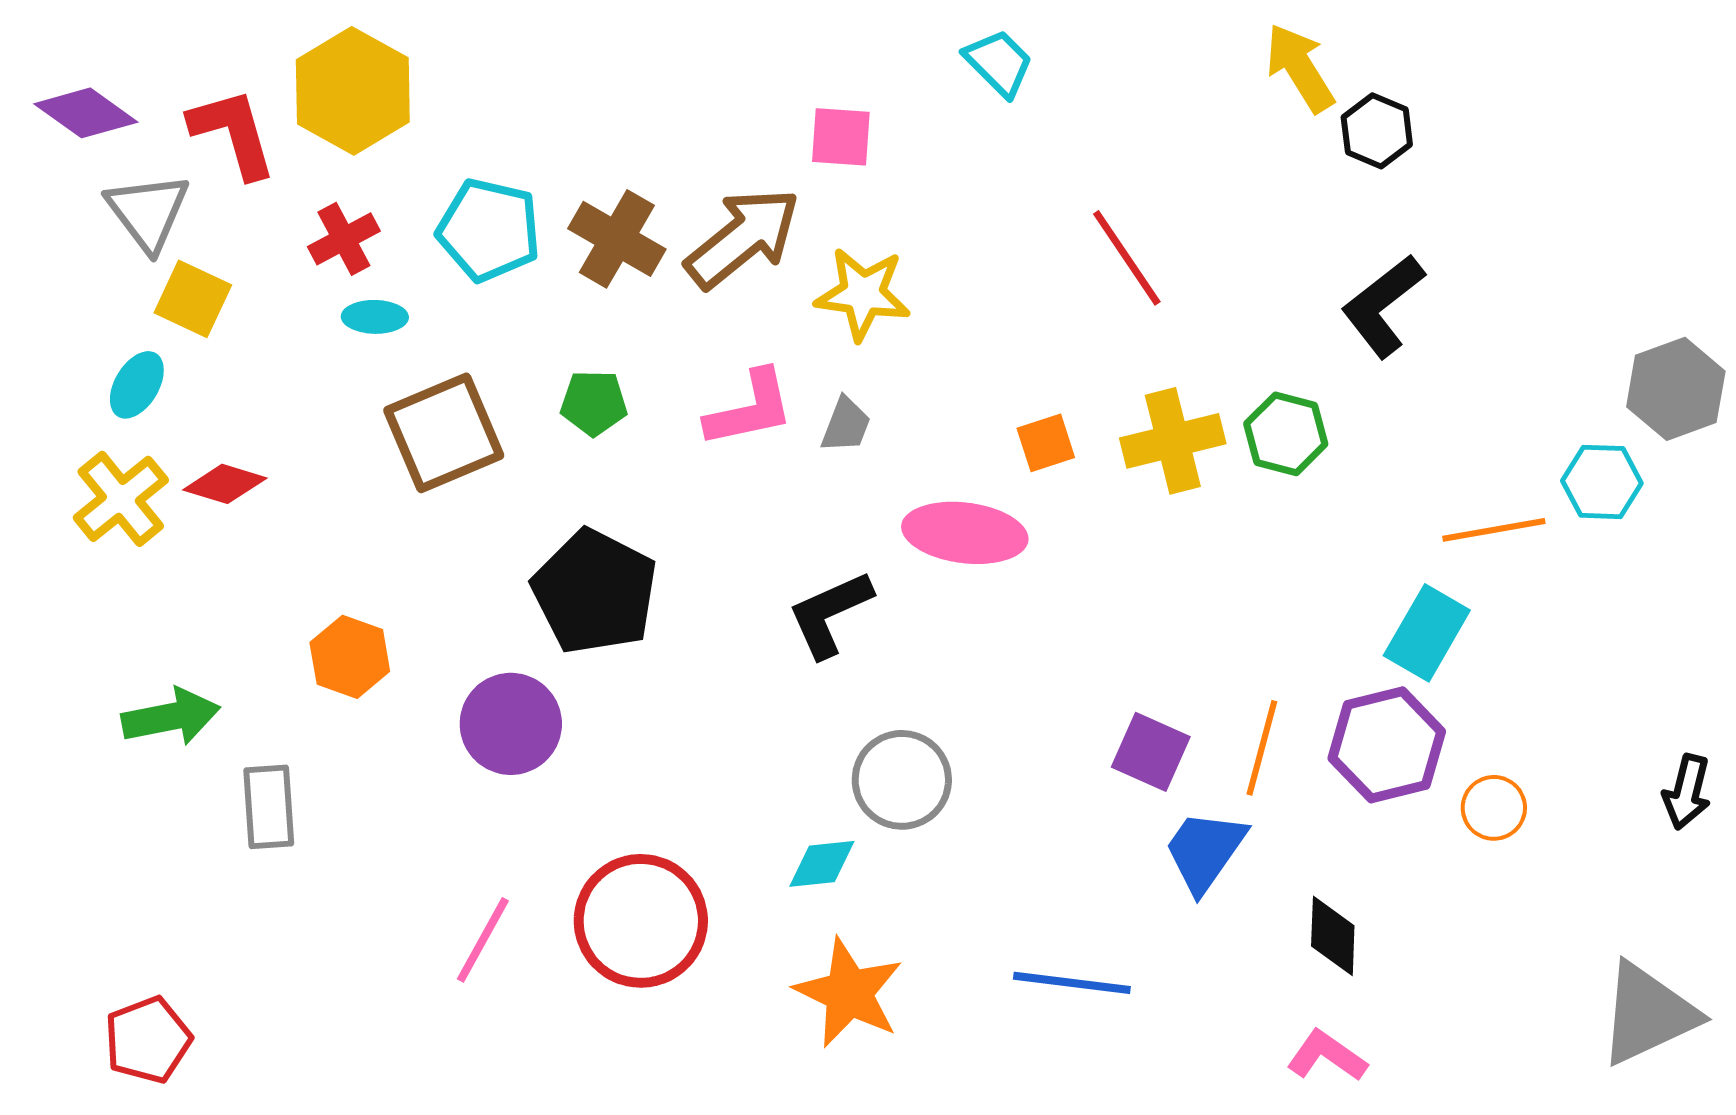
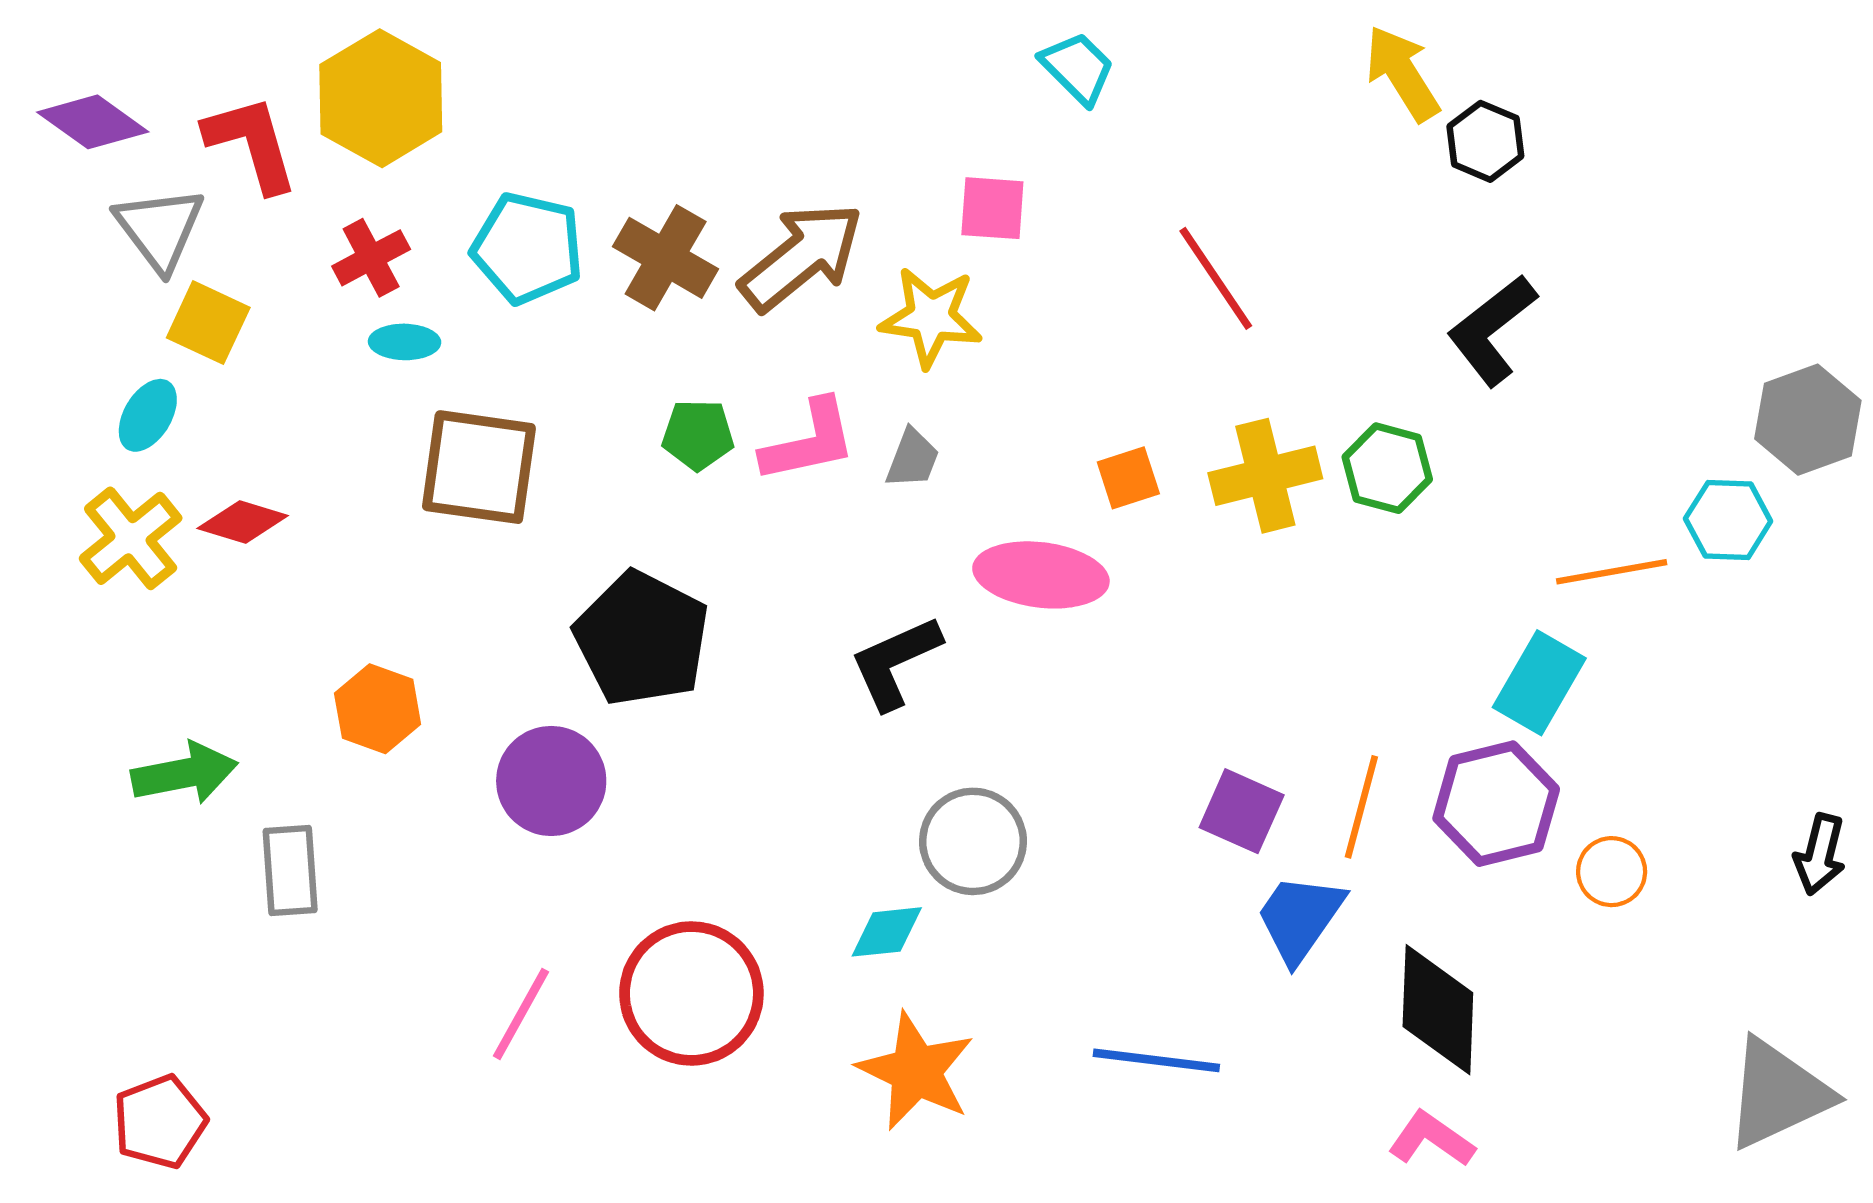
pink square: (841, 137) -> (992, 208), moved
green pentagon: (594, 403) -> (698, 435), moved
brown square: (444, 433) -> (479, 467), turned 31
black diamond: (1333, 936) -> (1438, 1010), size x1.5

